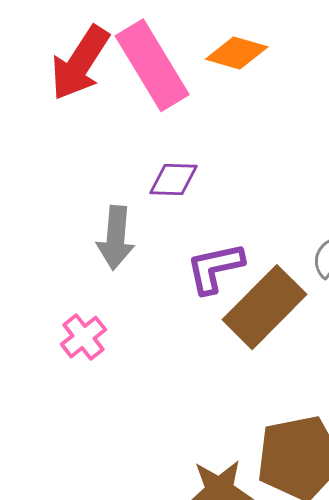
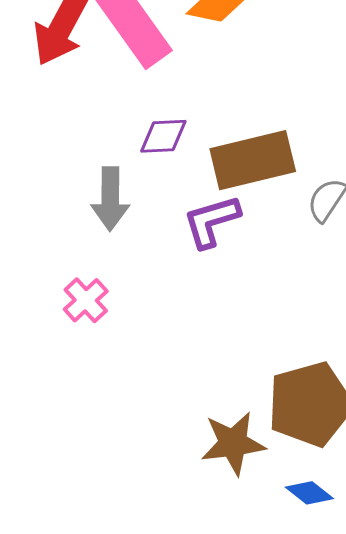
brown rectangle: (264, 307) -> (253, 160), moved, turned 36

